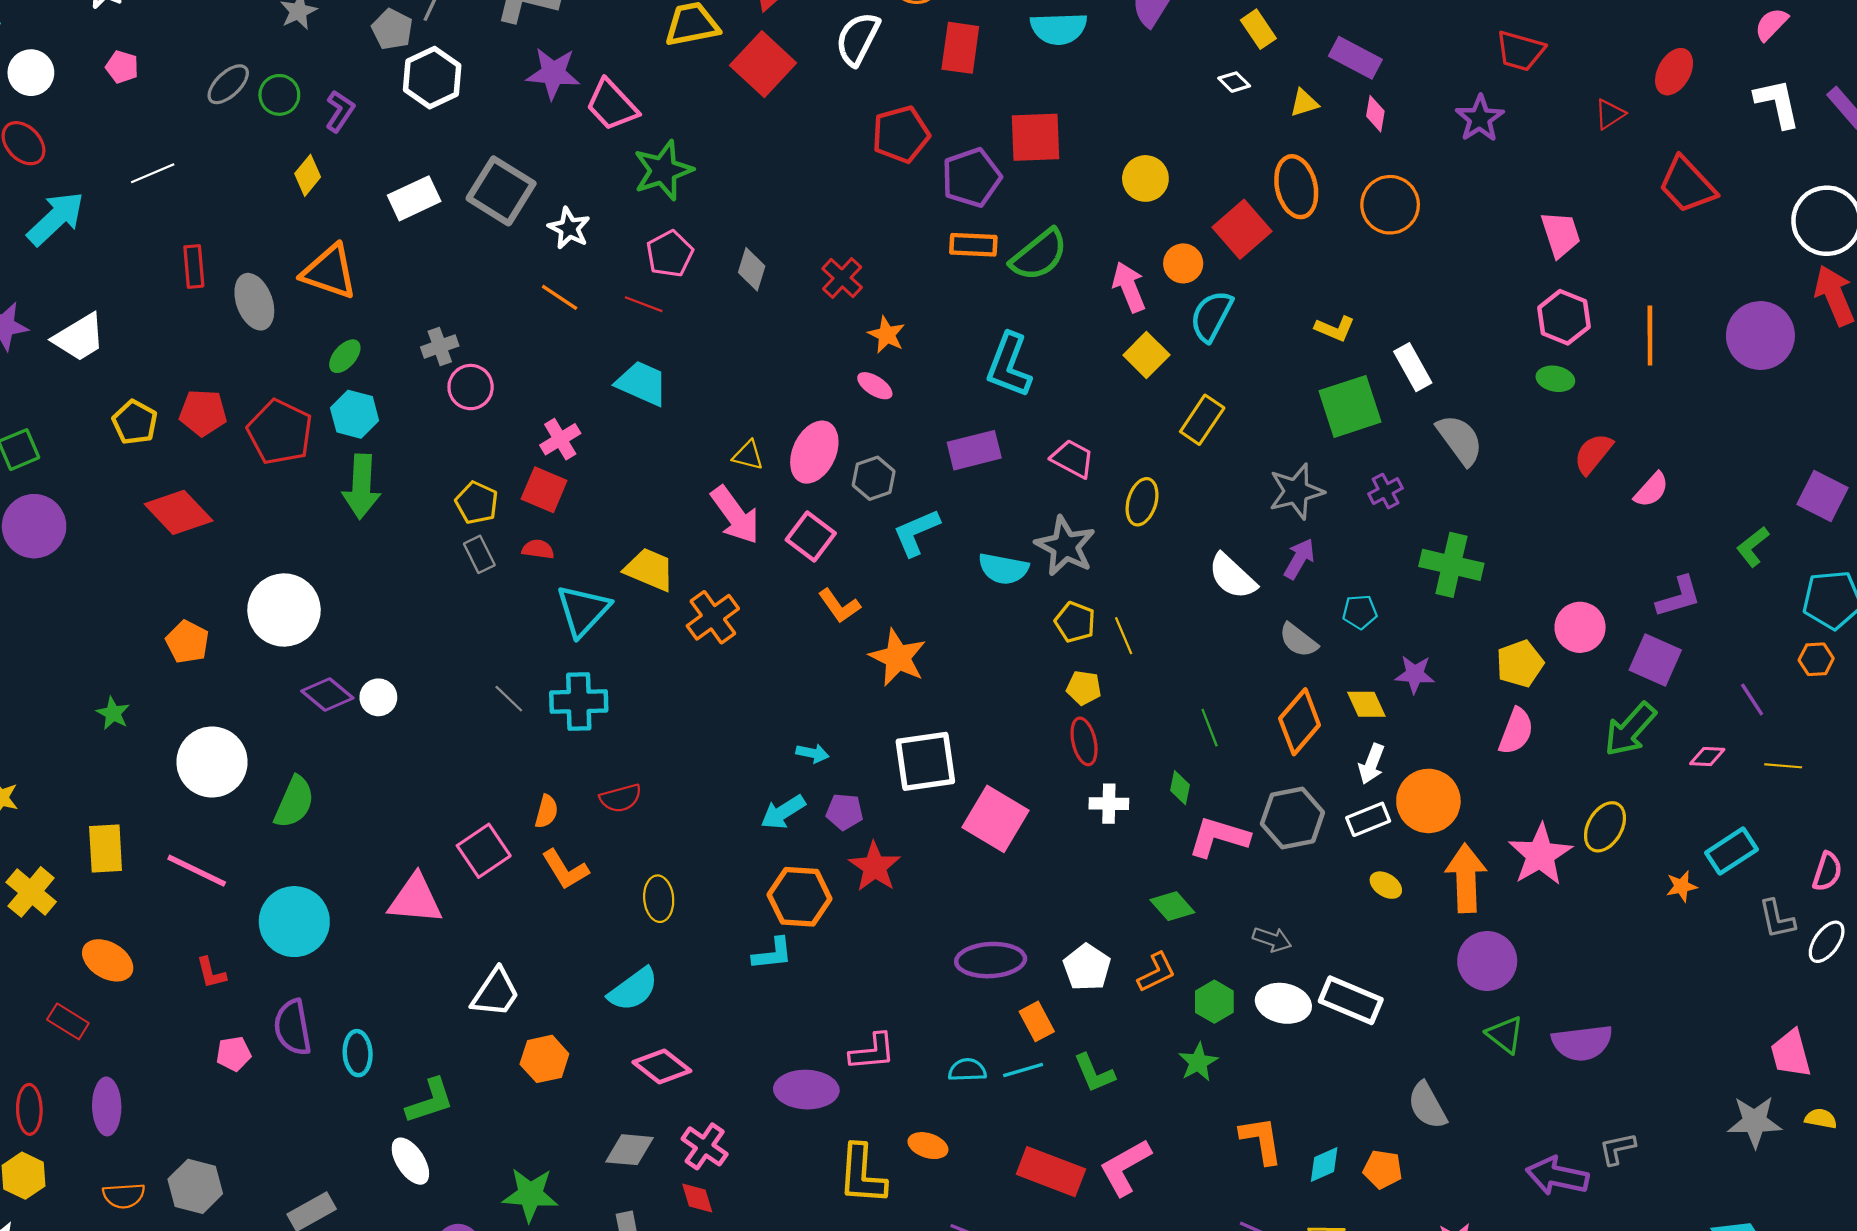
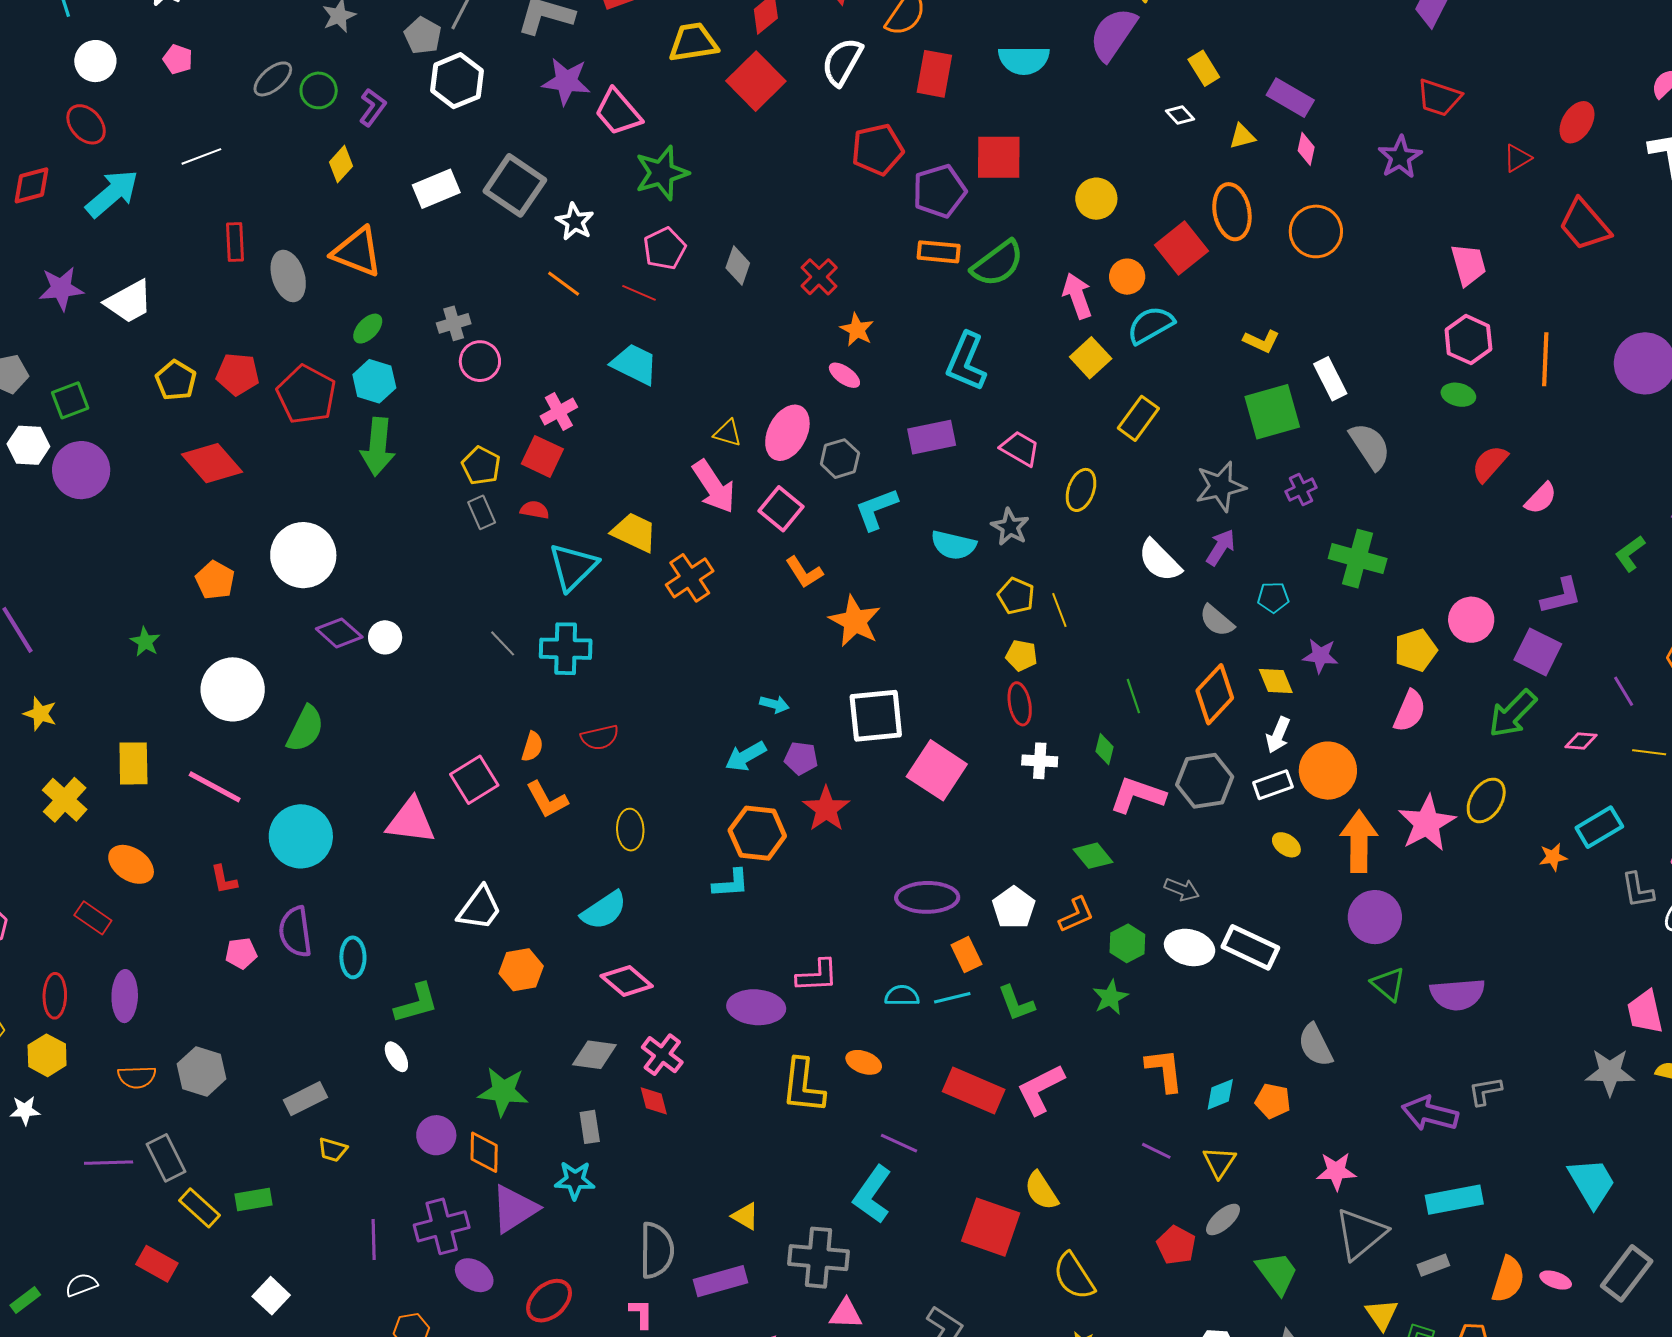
cyan semicircle: (1211, 316) -> (1151, 325), turned 30
gray star: (1065, 546) -> (1010, 527), size x0.7
white ellipse: (410, 1161) -> (396, 1057), size x0.7

